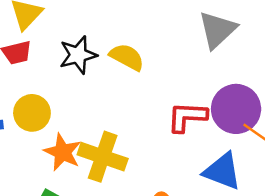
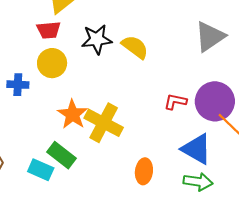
yellow circle: (32, 113) -> (52, 63), moved
red L-shape: (187, 117) -> (175, 102), size x0.7

